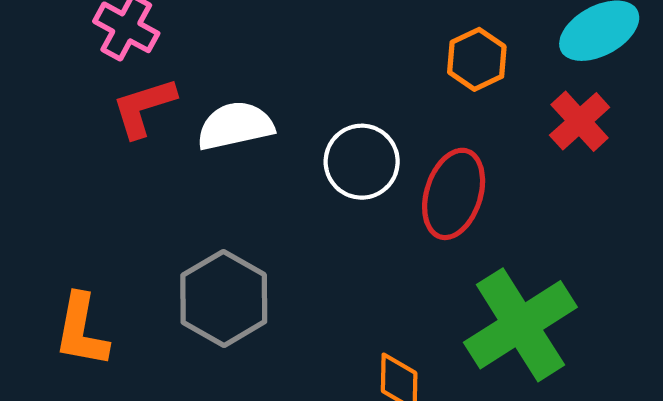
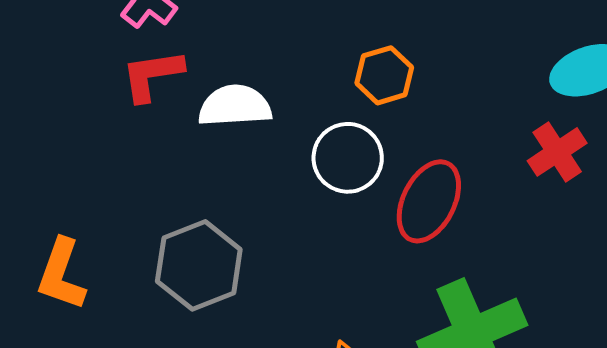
orange hexagon: (477, 59) -> (384, 75), moved

